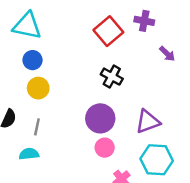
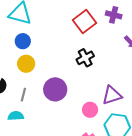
black cross: (112, 77) -> (85, 58), turned 30
purple circle: (100, 118) -> (55, 89), moved
pink circle: (105, 148) -> (90, 110), moved

